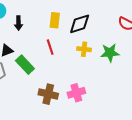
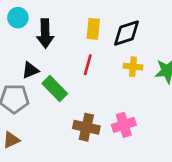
black arrow: (19, 23) -> (45, 33), size x1.5
red line: (50, 47) -> (88, 65), turned 35

